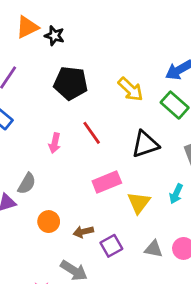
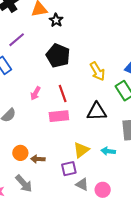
pink rectangle: (107, 182) -> (59, 116), moved
cyan arrow: (176, 194) -> (108, 151), turned 56
orange circle: (49, 222) -> (20, 153), moved
purple square: (111, 246) -> (69, 169), moved

